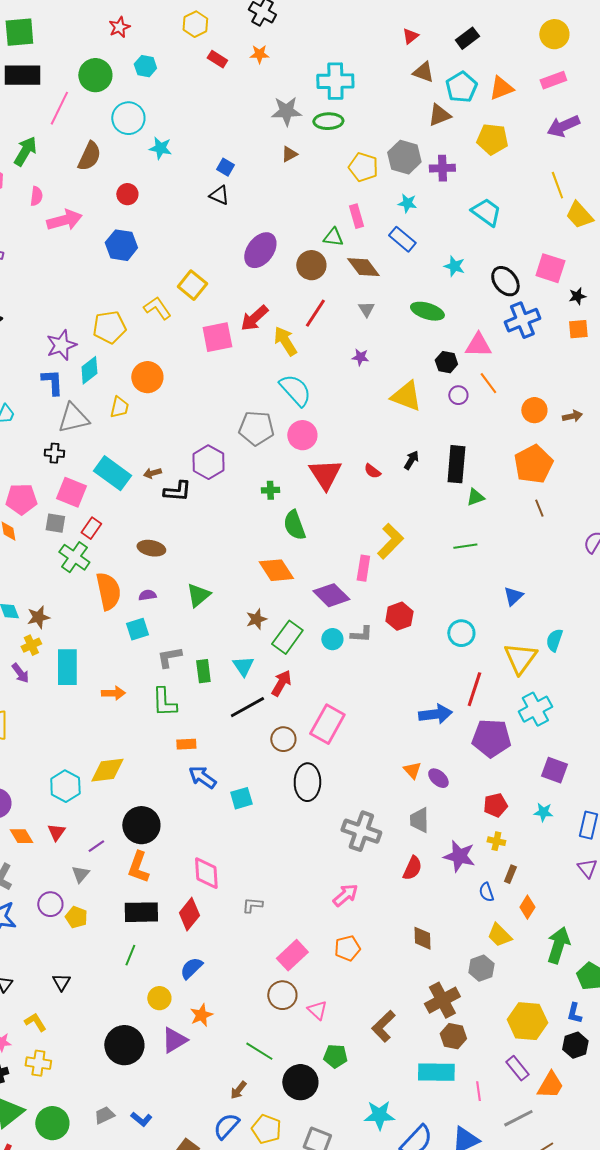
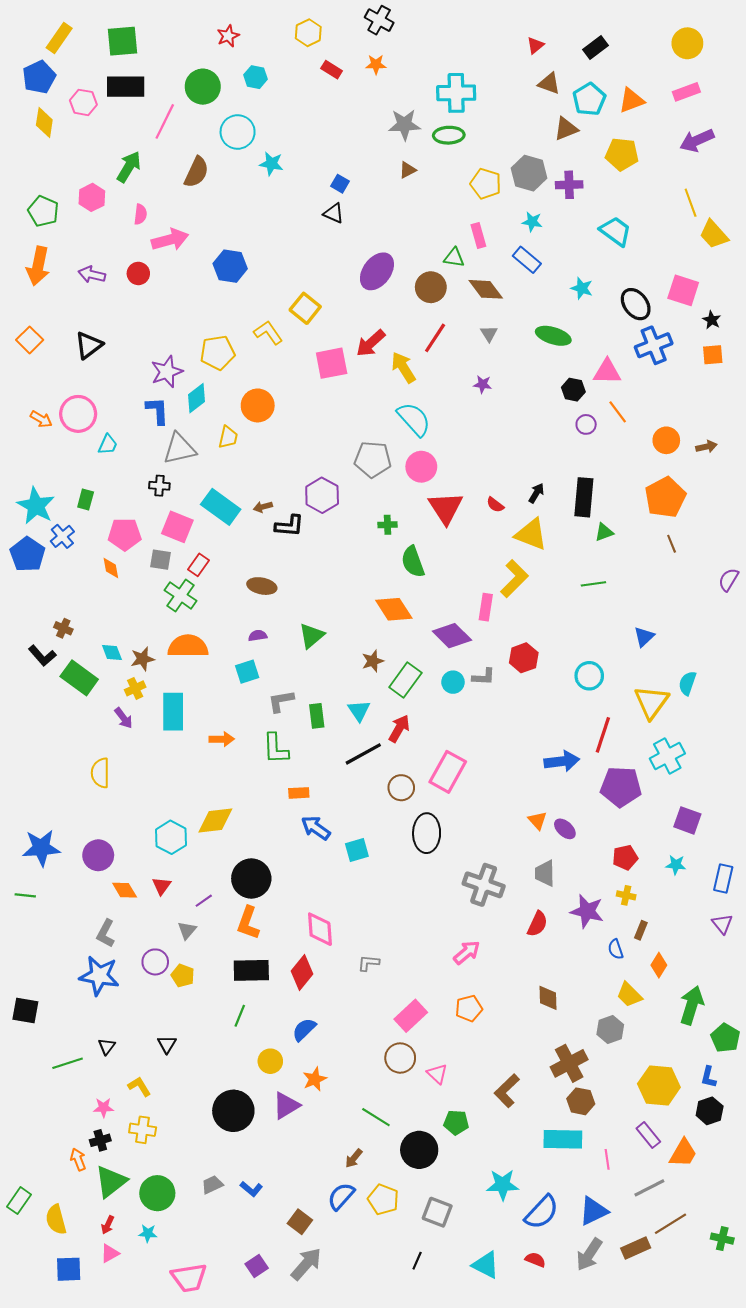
red circle: (127, 194) -> (138, 273), moved
black star: (577, 296) -> (712, 320), turned -30
yellow triangle: (406, 396) -> (531, 534), moved
orange semicircle: (108, 591) -> (188, 646), moved, turned -78

